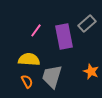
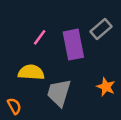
orange semicircle: (27, 81) -> (14, 106), moved

